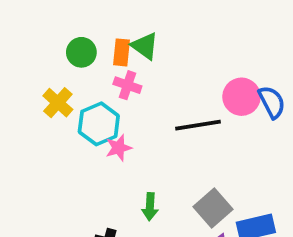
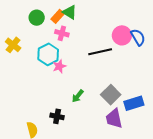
orange rectangle: (122, 52) -> (58, 16), turned 40
yellow cross: (58, 103) -> (13, 45), moved
green arrow: (150, 207) -> (78, 96), turned 40

